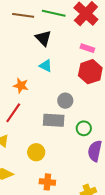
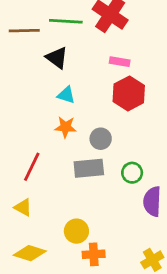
orange star: (21, 86) -> (66, 127), moved
yellow circle: (36, 152) -> (76, 231), moved

